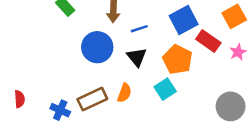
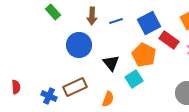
blue line: (139, 29) -> (116, 21), moved
black triangle: (137, 57) -> (111, 63), moved
orange semicircle: (124, 93) -> (108, 99), moved

